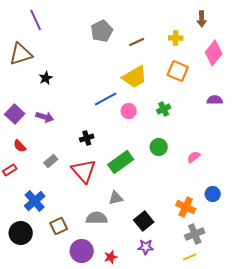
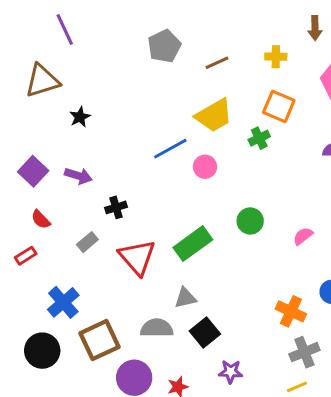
green cross: (164, 109) -> (259, 138), moved
black cross: (87, 138) -> (116, 207), moved
black square: (144, 221) -> (205, 333), moved
brown square: (59, 226) -> (99, 340), size x1.5

